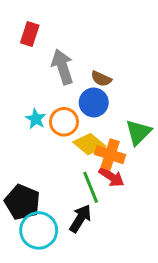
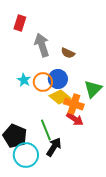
blue circle: (94, 102) -> (58, 79), moved
green line: (91, 187) -> (46, 130), moved

